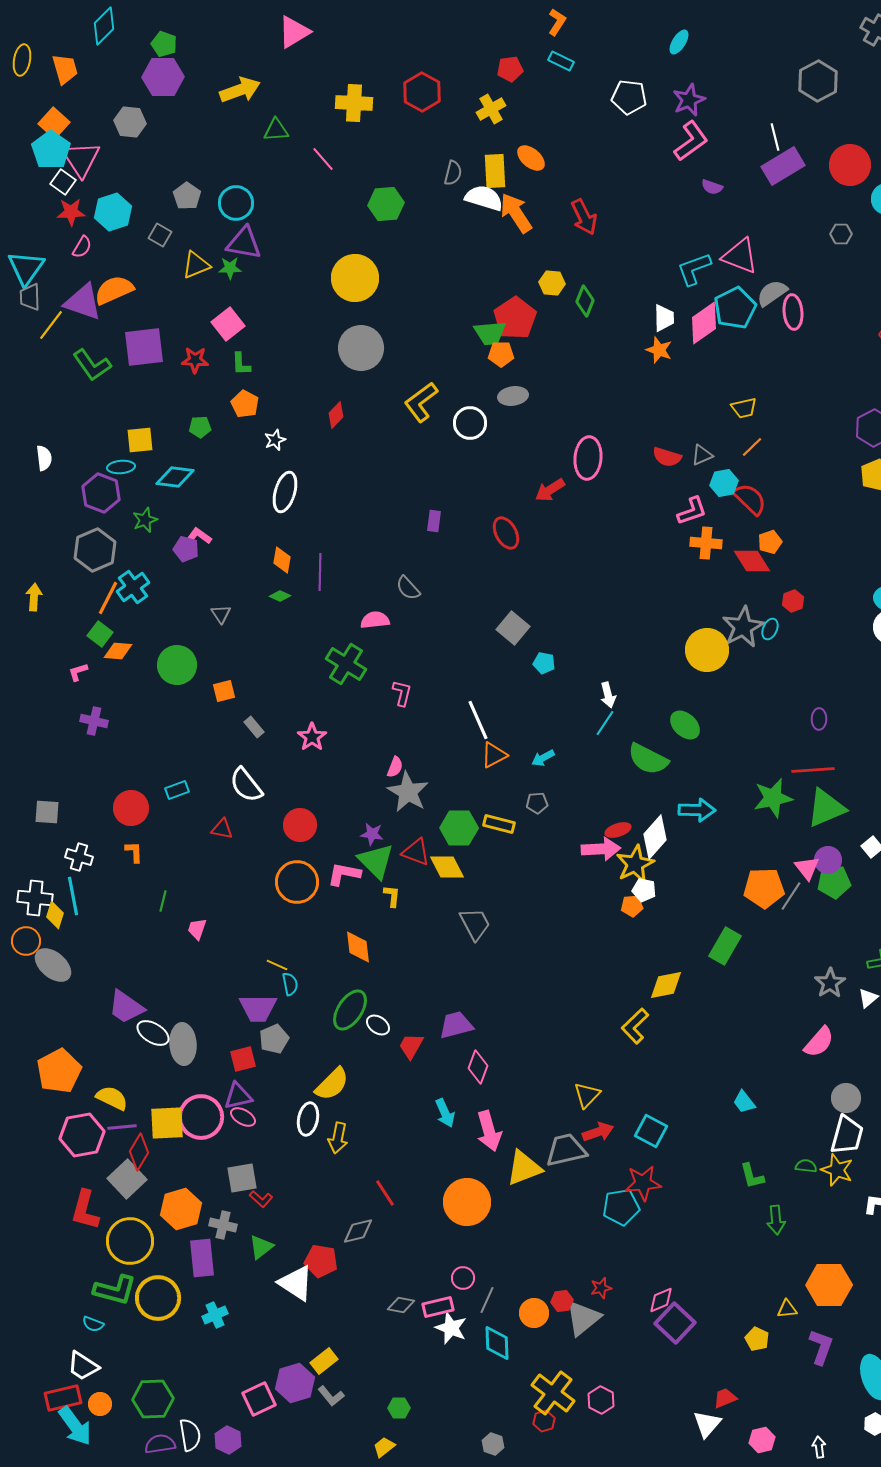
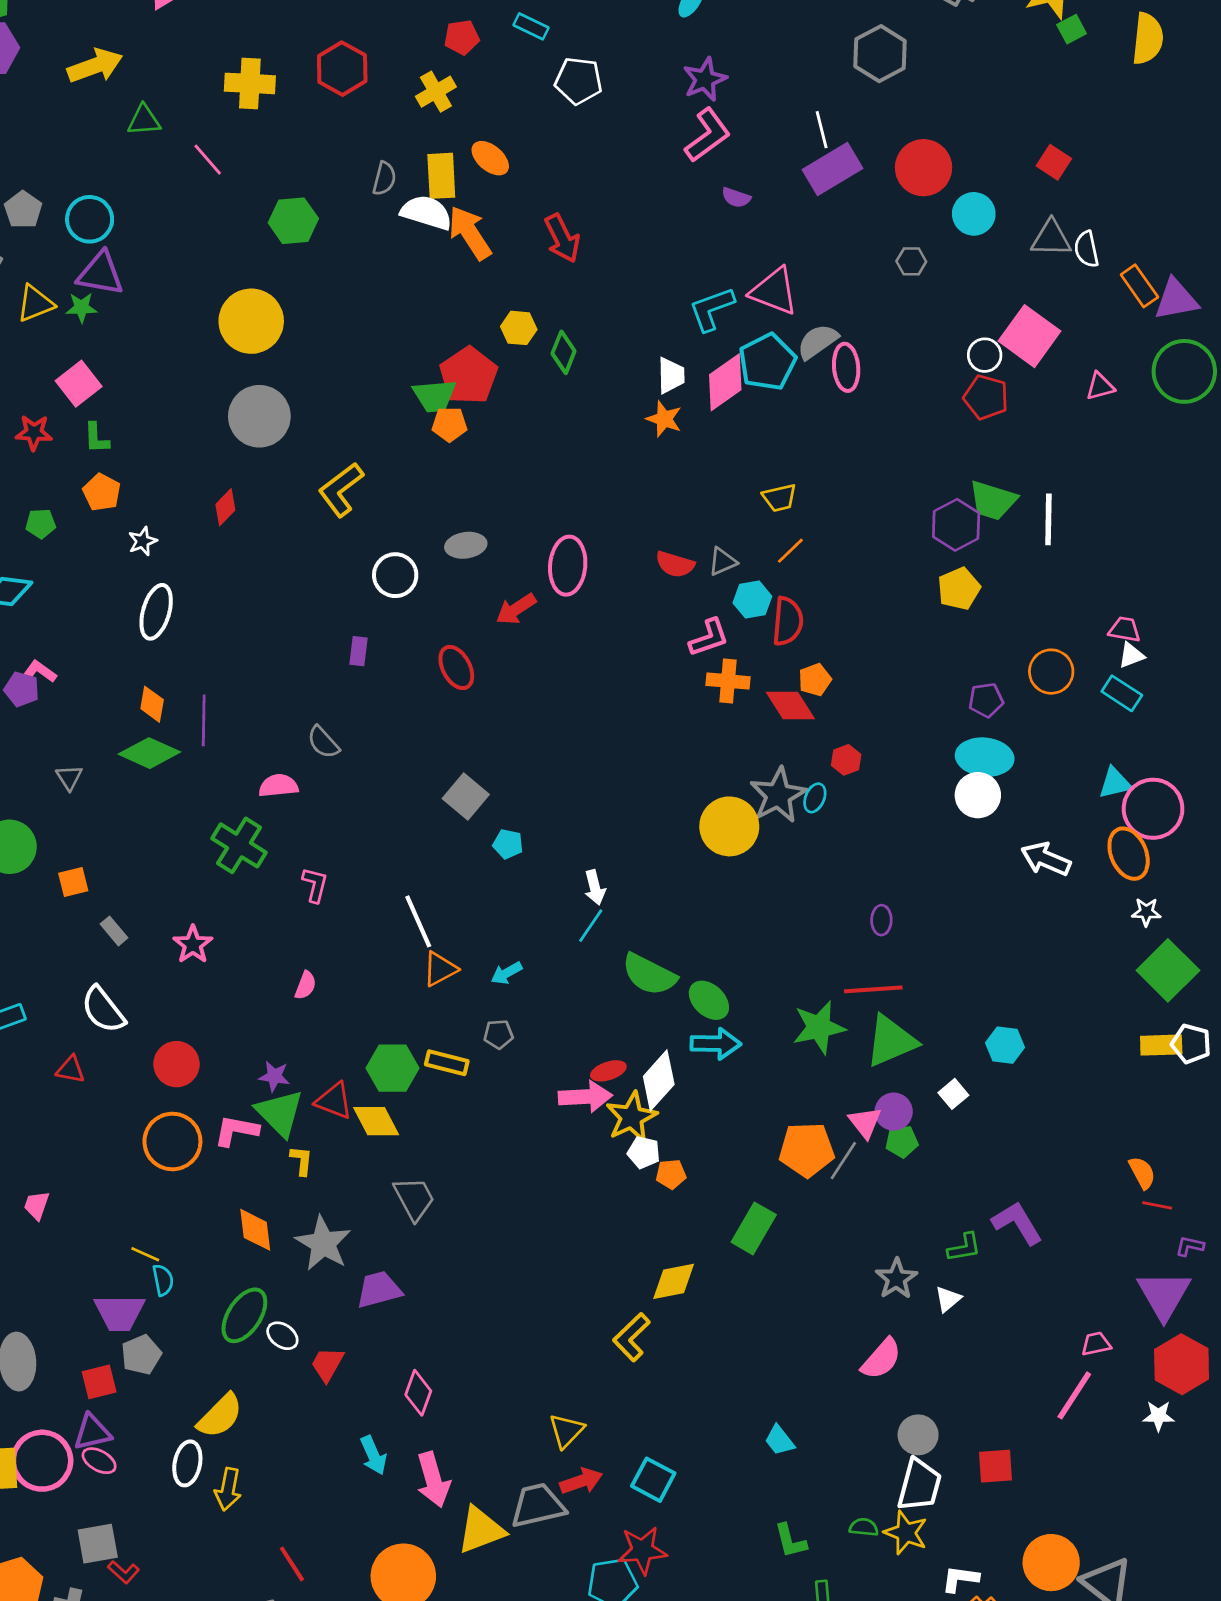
white pentagon: (629, 97) -> (579, 81), moved
gray ellipse: (513, 396) -> (466, 545), moved
white circle: (470, 423) -> (395, 575), moved
red semicircle: (750, 499) -> (788, 621), turned 51
green diamond: (280, 596) -> (149, 753), size x2.0
green ellipse: (685, 725) -> (709, 1000), moved
gray star: (408, 792) -> (323, 1243), moved
green pentagon: (834, 882) -> (902, 1142), size x0.7
orange pentagon: (632, 906) -> (671, 1174), moved
purple trapezoid: (456, 1025) -> (379, 1290), moved

